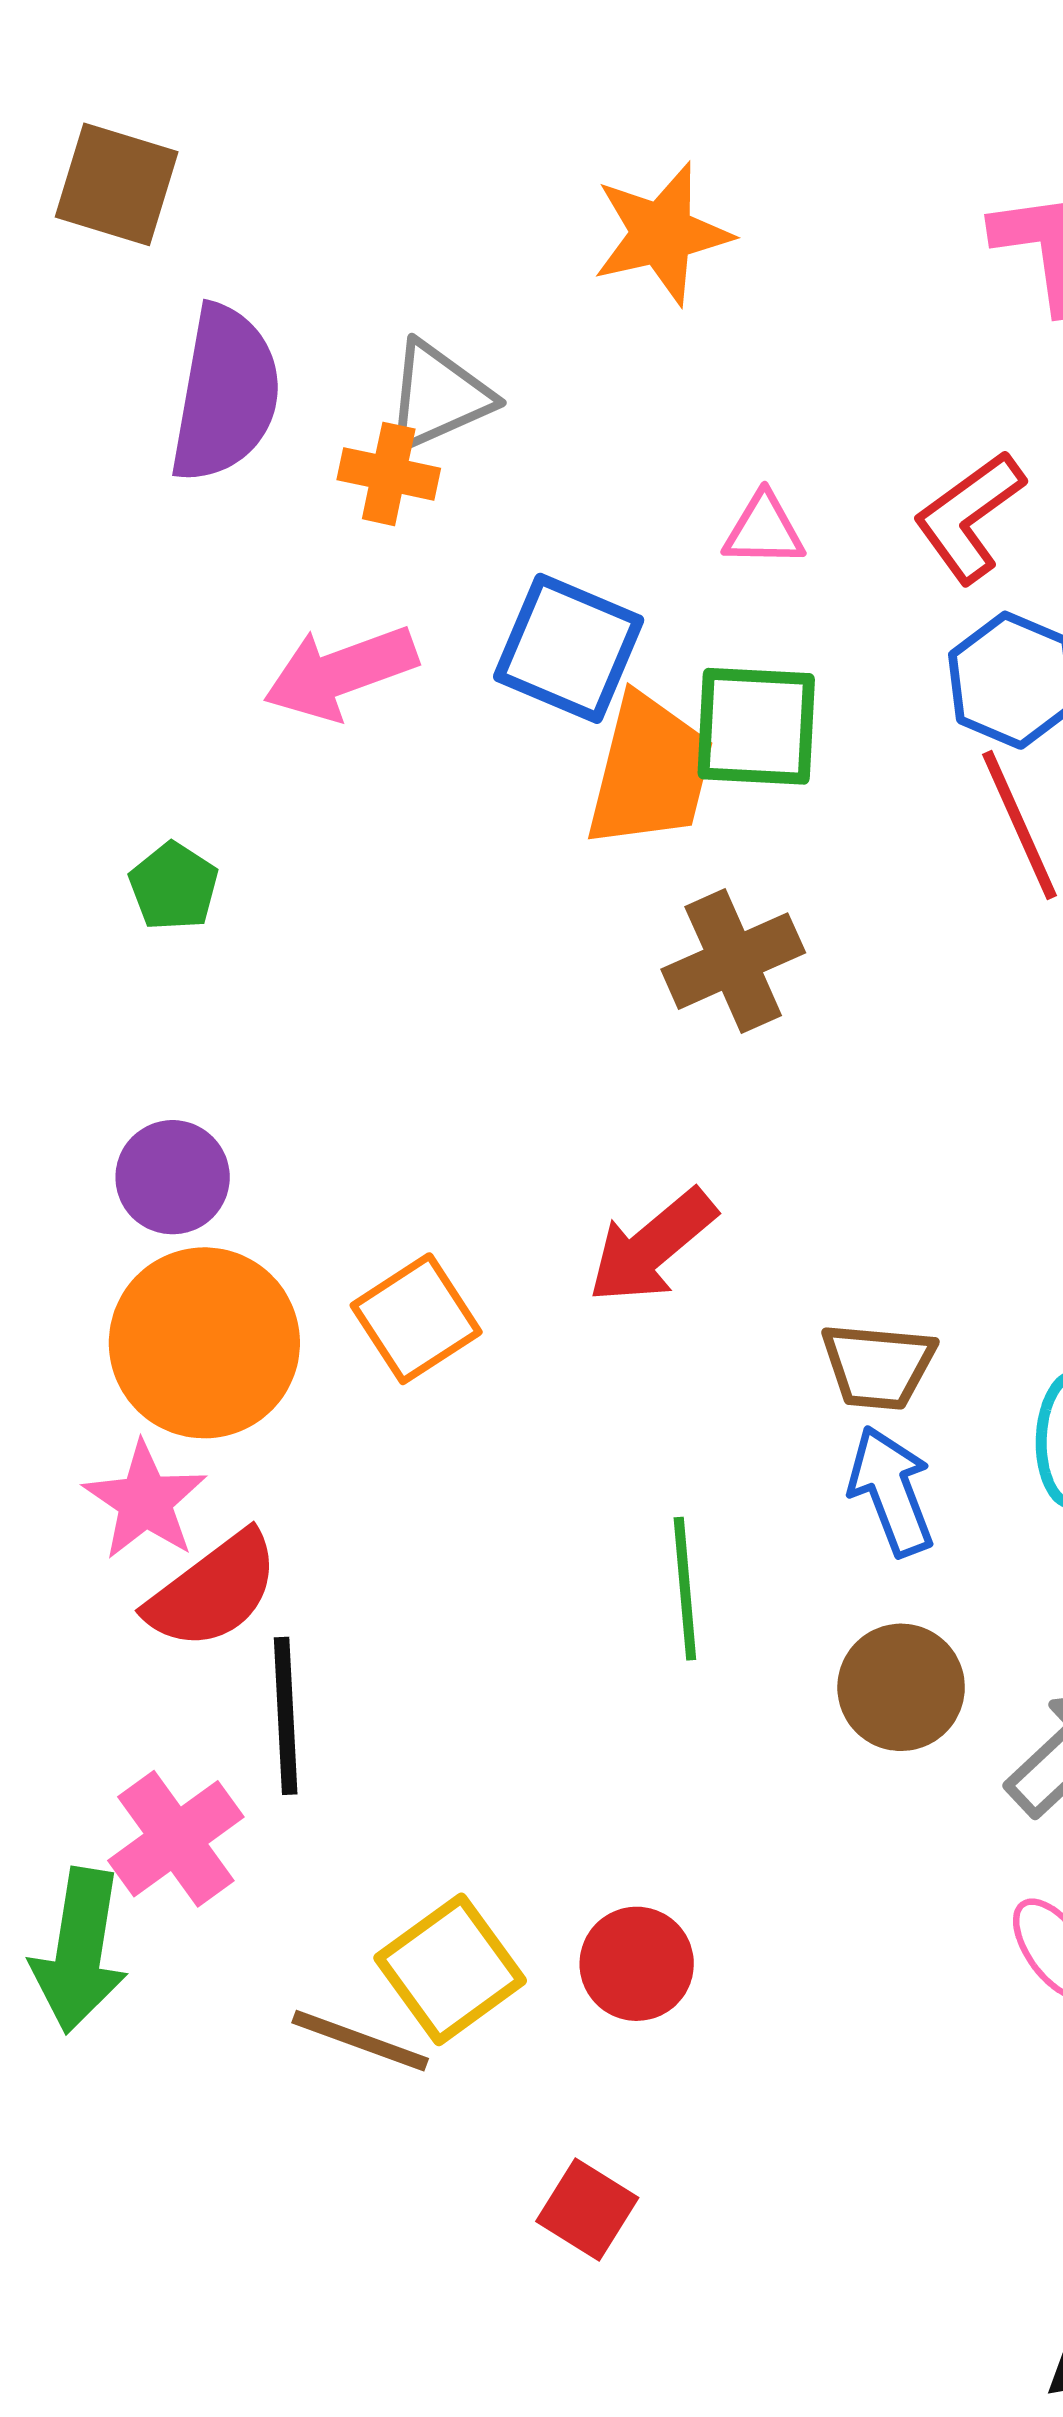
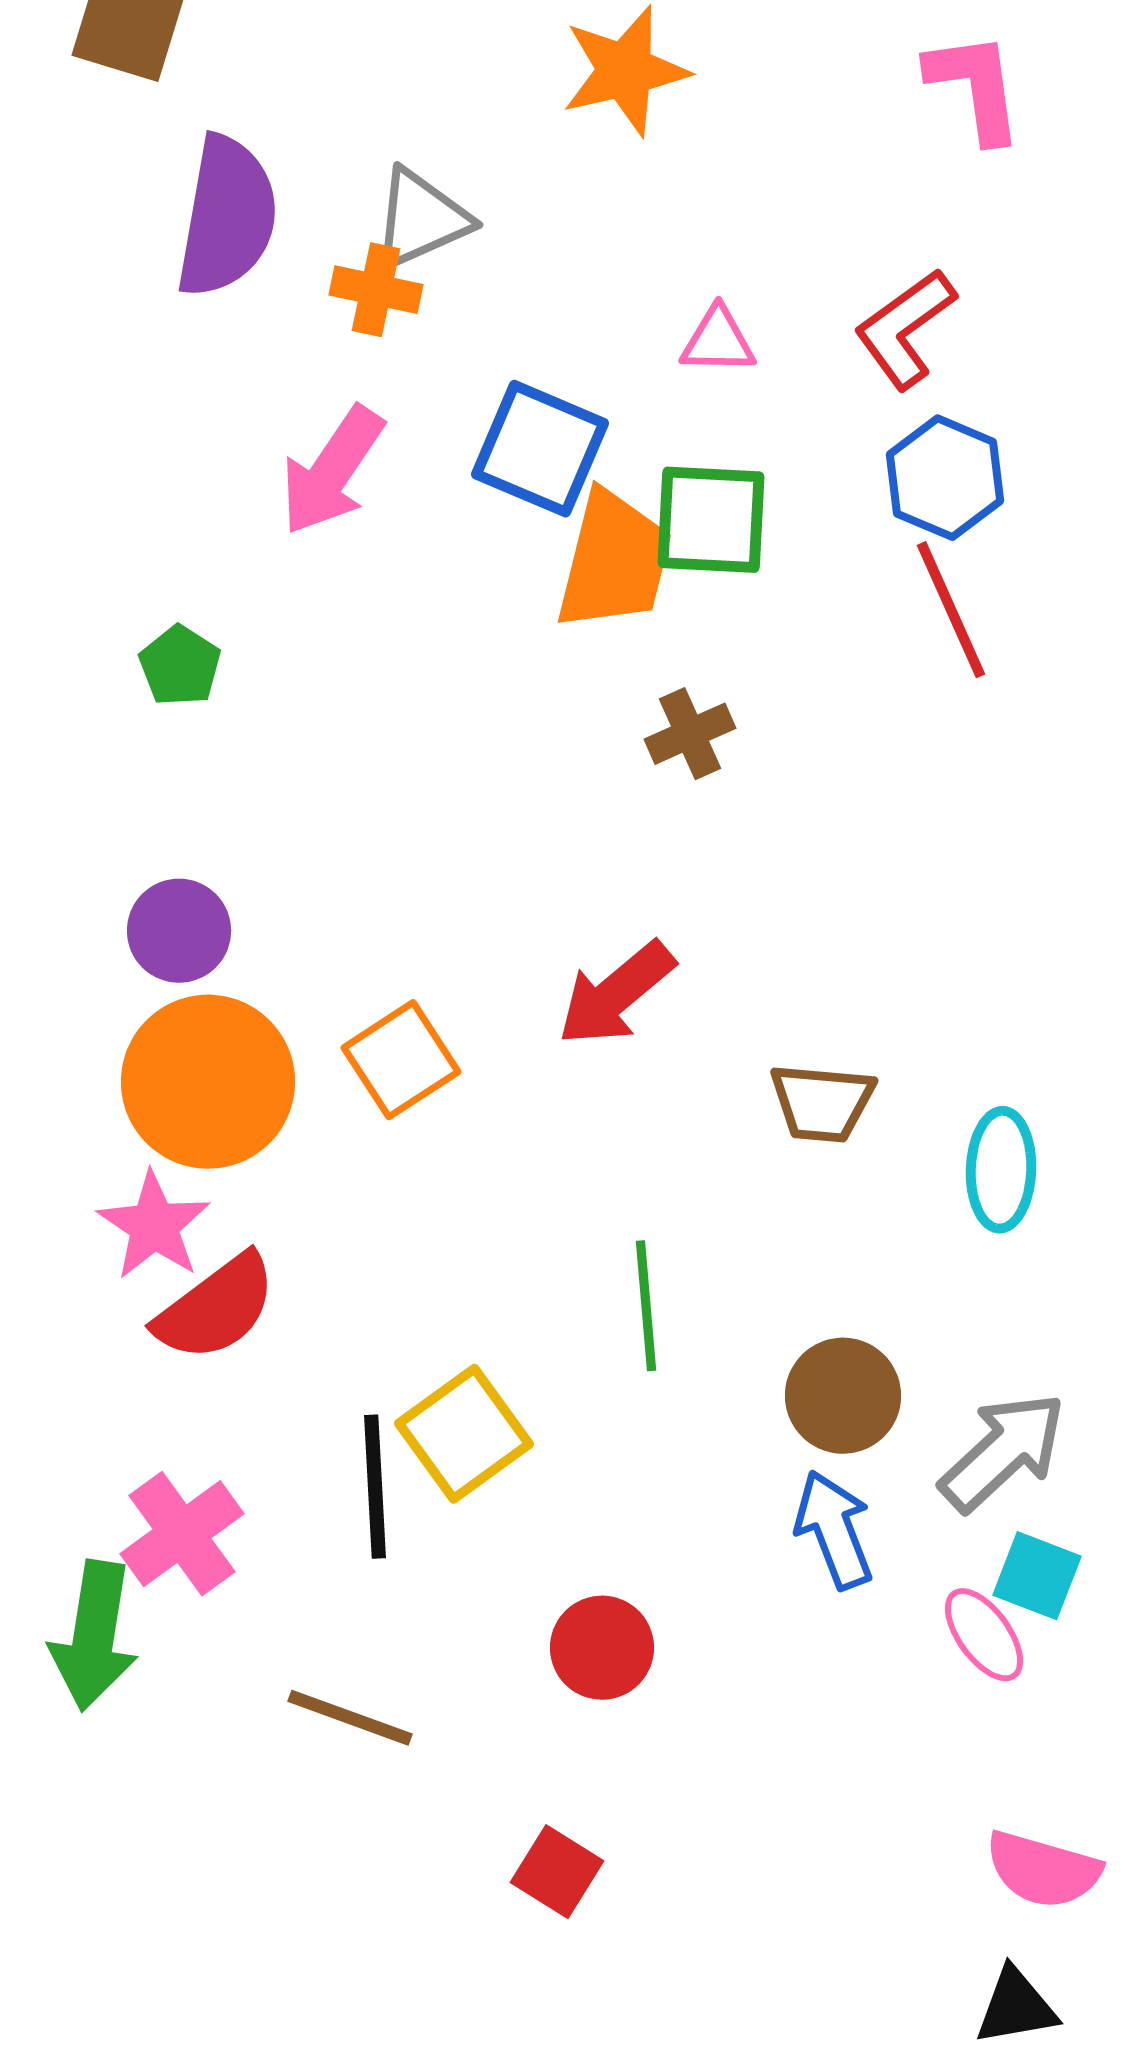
pink arrow: (340, 673) -> (332, 471), turned -36
brown cross: (733, 961) -> (690, 734), size x0.7
blue arrow: (891, 1491) -> (834, 1530), moved
black line: (286, 1716) -> (375, 1487), moved
yellow square: (450, 1969) -> (464, 1434), moved

